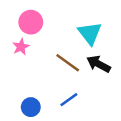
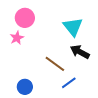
brown line: (68, 63) -> (55, 64), moved
blue line: (69, 100) -> (69, 83), moved

